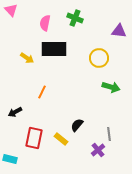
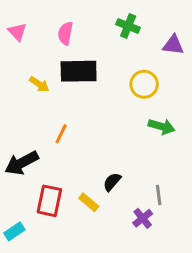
pink triangle: (11, 10) -> (17, 32), moved
green cross: (75, 18) -> (128, 26), moved
black arrow: (15, 112) -> (22, 163), size x1.6
cyan rectangle: (10, 159) -> (14, 231), turned -48

